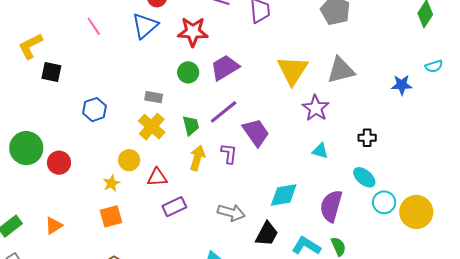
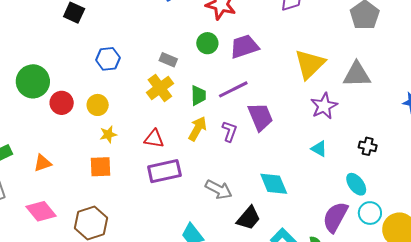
yellow circle: (129, 160) -> (98, 105), moved
cyan diamond: (284, 195) -> (274, 184), turned 64
purple semicircle: (331, 206) -> (335, 217), moved
purple rectangle: (174, 207) -> (164, 171), size x1.4

